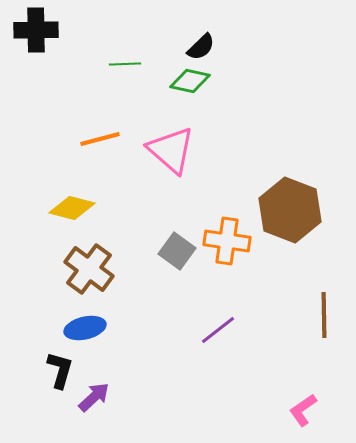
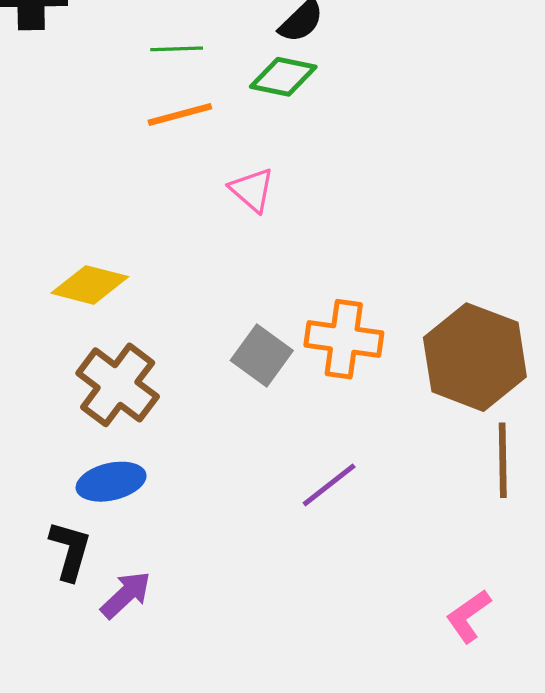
orange line: (100, 139) -> (180, 114), moved
pink triangle: (171, 150) -> (252, 190), size x0.6
brown hexagon: (290, 210) -> (475, 357), moved

